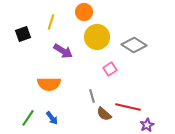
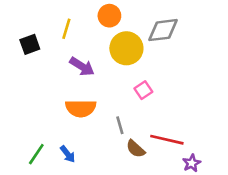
gray diamond: (134, 45) -> (163, 30), moved, turned -40
orange semicircle: (49, 84) -> (81, 108), moved

